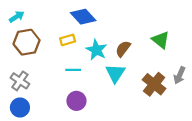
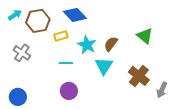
brown hexagon: (27, 42) -> (38, 21), moved
gray arrow: (180, 75) -> (162, 90), moved
gray cross: (20, 81) -> (22, 53), moved

